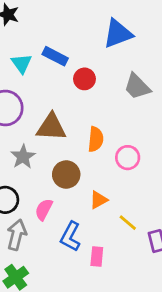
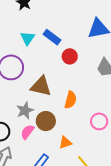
gray star: (23, 157) -> (25, 110), moved
pink circle: (128, 158) -> (99, 121), moved
pink semicircle: (44, 209) -> (27, 132), moved

